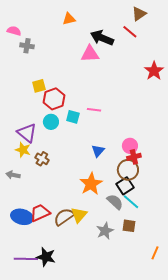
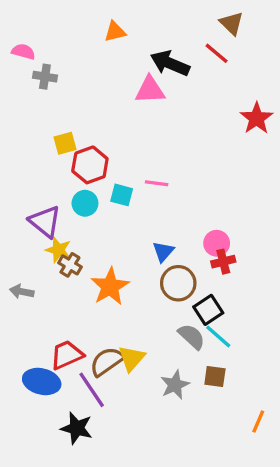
brown triangle: (139, 14) -> (232, 23), turned -42
yellow star: (23, 150) -> (58, 250), moved
brown circle: (128, 170) -> (178, 283), moved
orange star: (91, 184) -> (110, 287), moved
blue ellipse: (22, 217) -> (42, 382), moved
purple line: (26, 259) -> (92, 390), moved, turned 55

